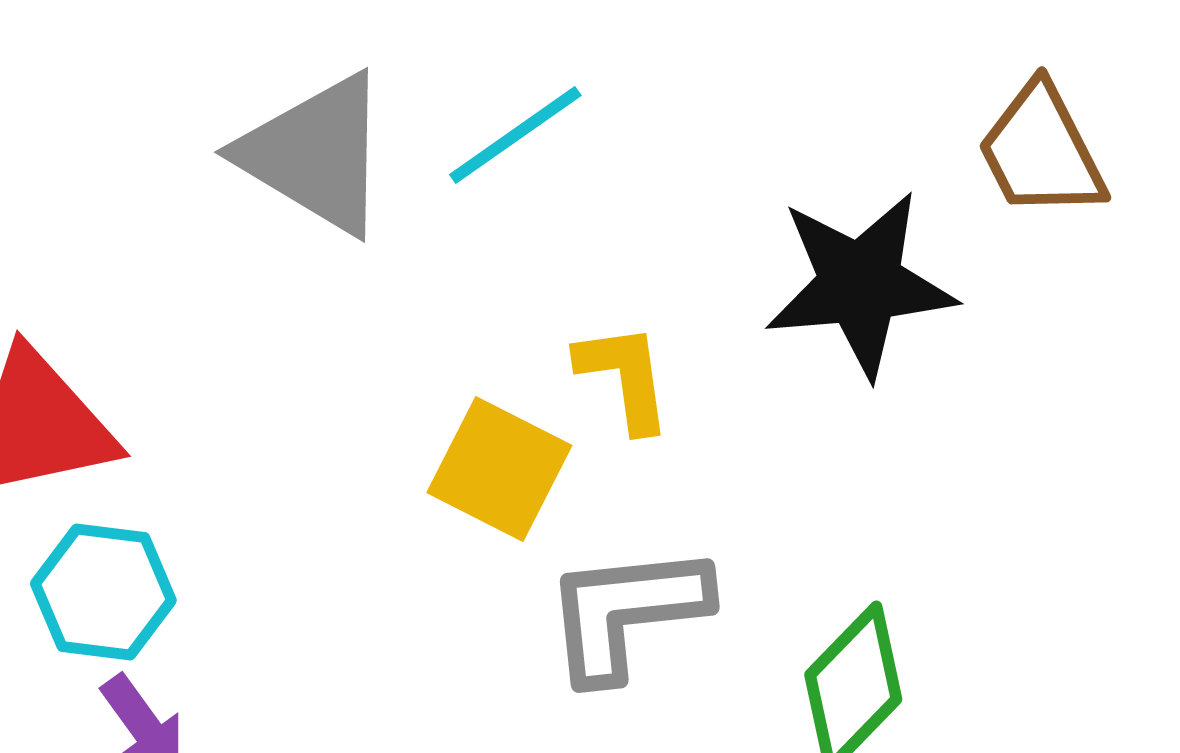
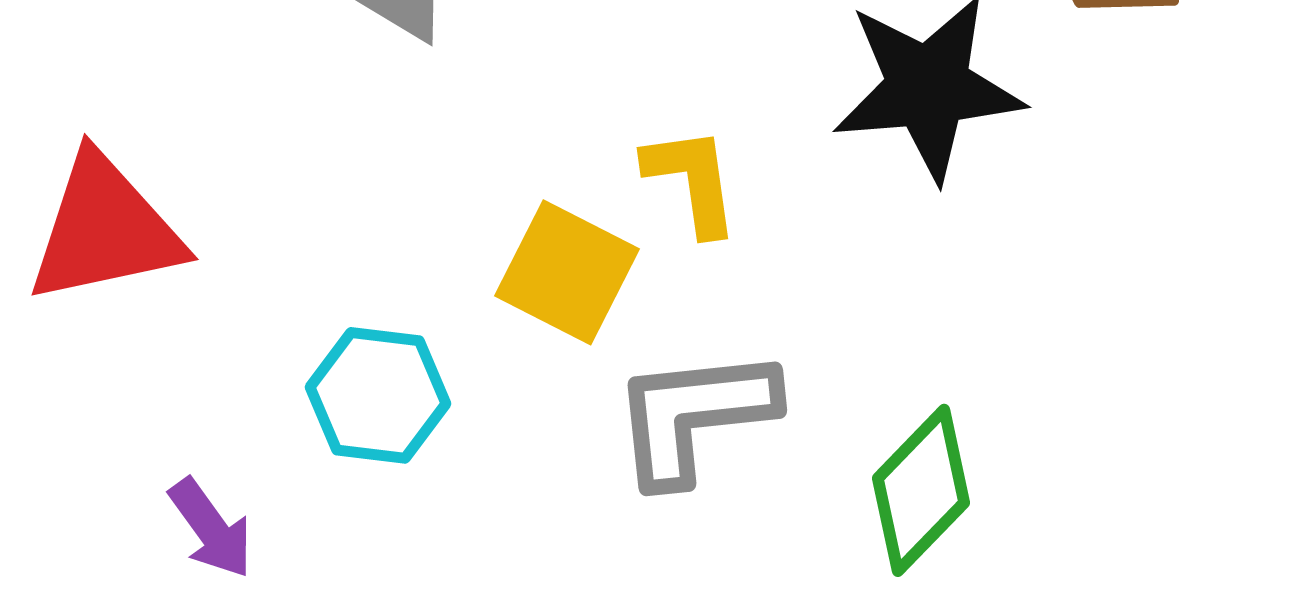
cyan hexagon: (103, 592) -> (378, 395), moved

